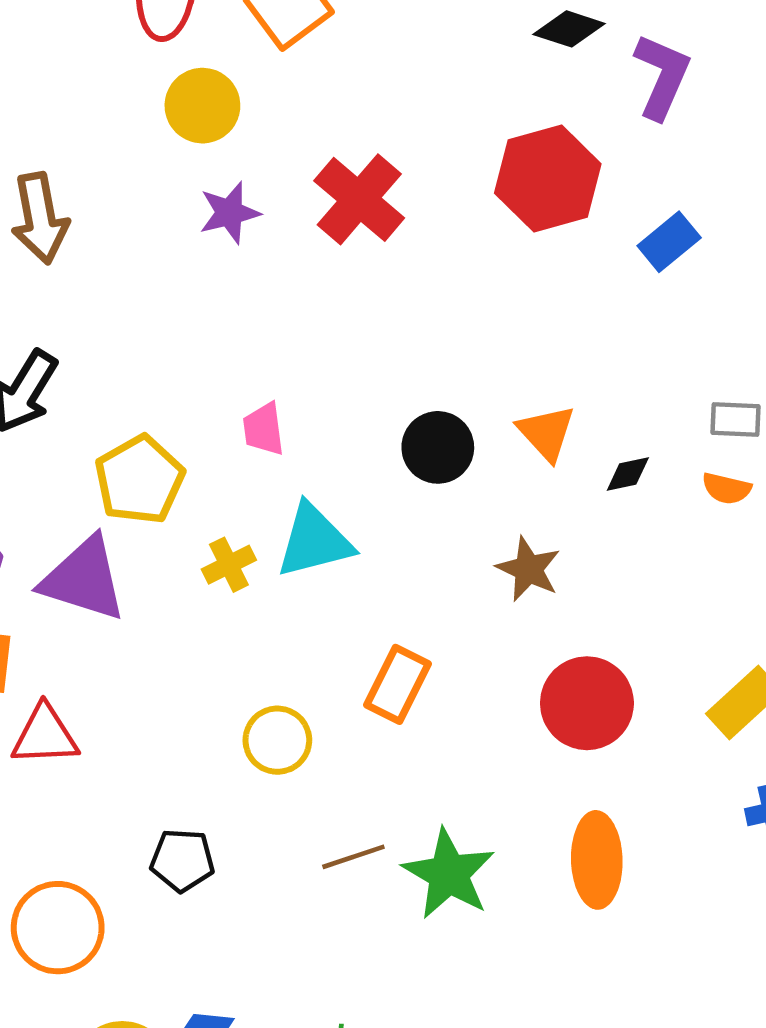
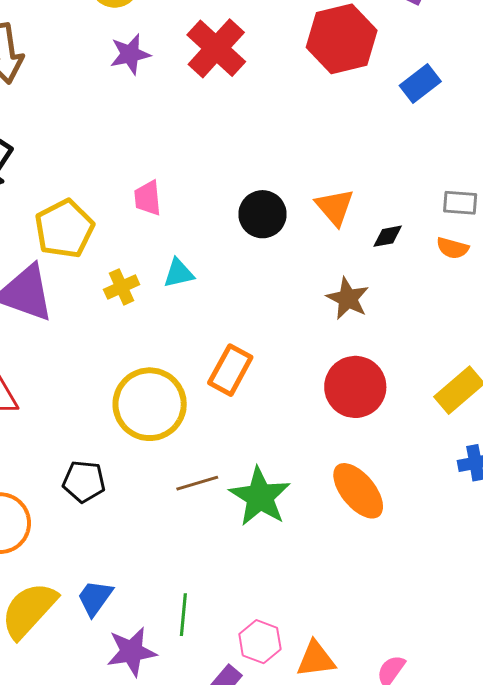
cyan triangle: (314, 541) -> (179, 273), size x0.6
brown star: (528, 569) -> (348, 298), moved
yellow circle: (277, 740) -> (150, 404), size x1.6
orange ellipse: (597, 860) -> (358, 491), turned -40

